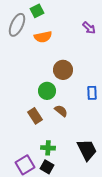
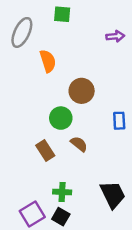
green square: (37, 11) -> (62, 14), moved, turned 32
purple arrow: (89, 28) -> (115, 36), turned -48
orange semicircle: (43, 37) -> (48, 61), moved, turned -96

